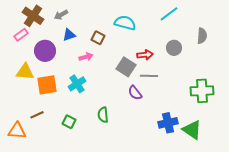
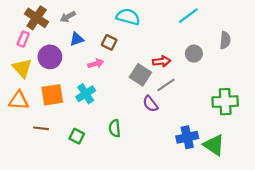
cyan semicircle: (125, 23) -> (128, 17), moved
pink rectangle: (21, 35) -> (23, 39), turned -32
yellow triangle: (25, 72) -> (22, 68), moved, turned 42
gray line: (149, 76) -> (166, 85), turned -36
brown line: (37, 115) -> (41, 128), turned 32
orange triangle: (17, 131) -> (19, 100), moved

